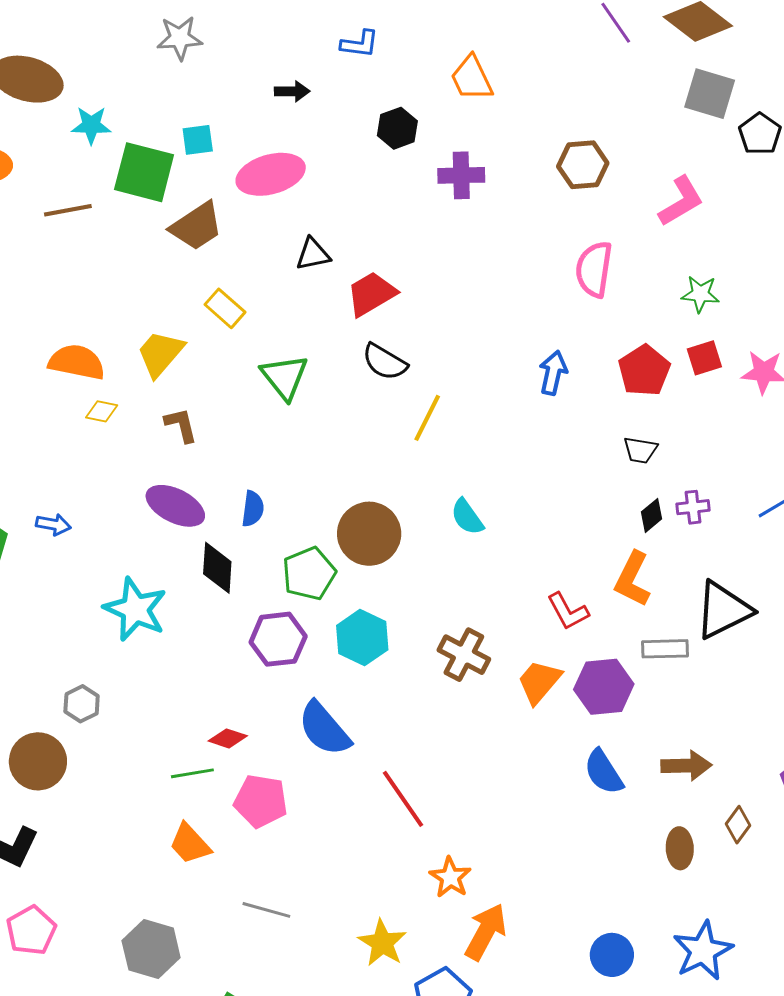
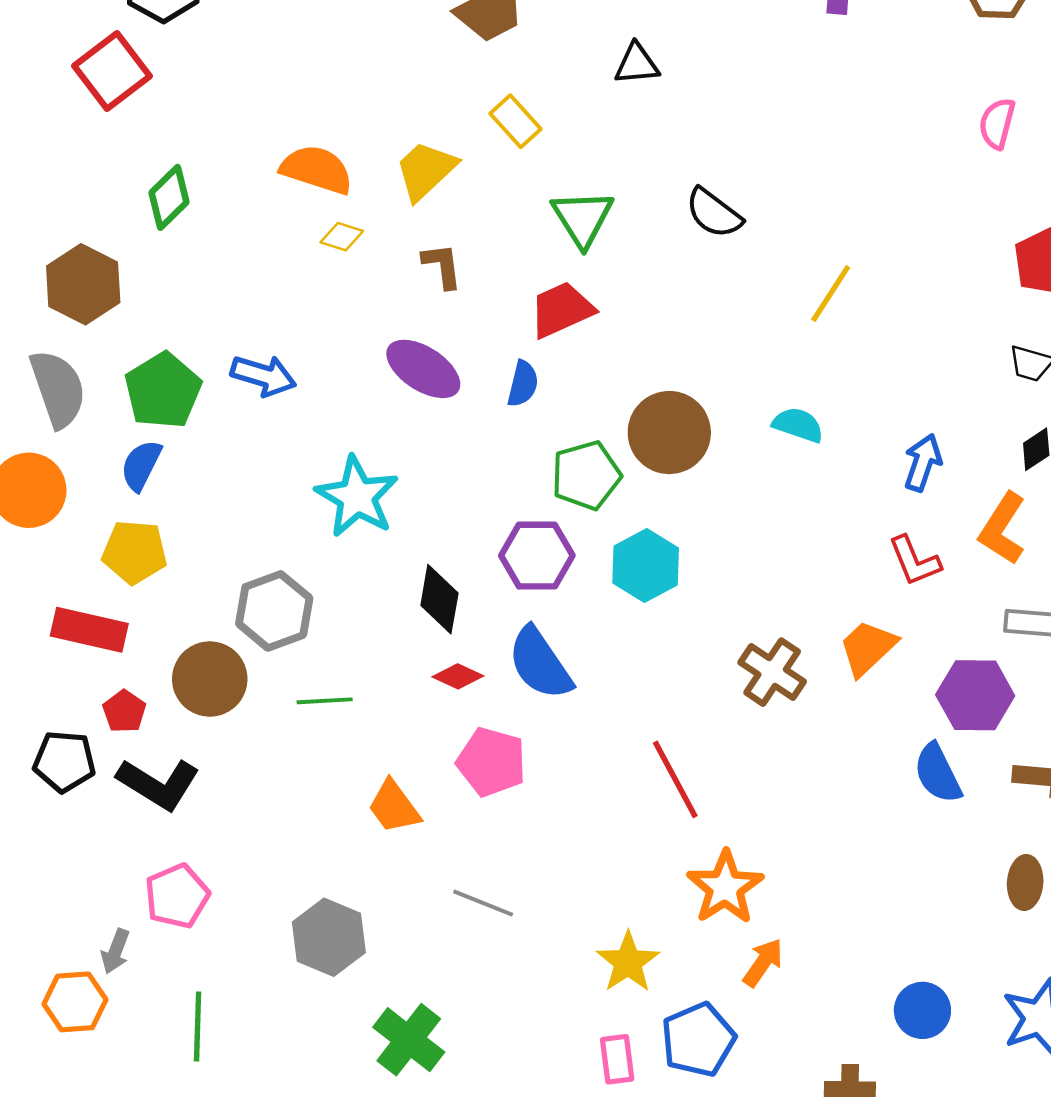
pink semicircle: (594, 269) -> (997, 123), size x0.7
red trapezoid: (371, 294) -> (561, 310), moved
blue arrow: (553, 373) -> (923, 463), moved
yellow line: (427, 418) -> (831, 293), moved
cyan semicircle: (467, 517) -> (798, 425), turned 138
blue arrow: (53, 524) -> (263, 376), size x1.4
black diamond: (217, 568) -> (439, 599), moved
brown cross: (464, 655) -> (772, 672), moved
purple hexagon: (604, 687) -> (975, 695), moved
gray hexagon: (82, 704) -> (274, 611), size x1.6
blue semicircle: (324, 729) -> (540, 663), moved
green line: (192, 773) -> (325, 701), moved
orange star: (450, 877) -> (725, 887), size x1.4
orange arrow: (486, 932) -> (763, 963), size x0.7

